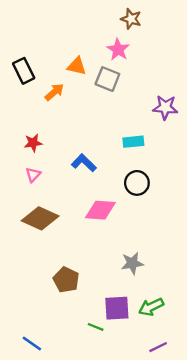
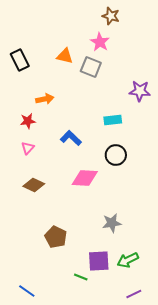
orange arrow: (54, 92) -> (45, 99), moved, turned 30
brown diamond: (40, 218) -> (34, 185), size x0.7

